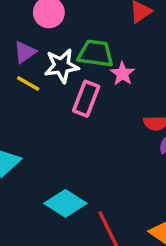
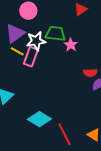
purple triangle: (25, 52) -> (15, 33), size x1.5
pink rectangle: (86, 99) -> (31, 57), moved

